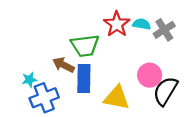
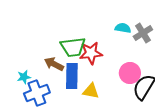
red star: (117, 24) -> (91, 53), moved, turned 30
yellow triangle: (117, 98) -> (91, 91), moved, size x0.7

